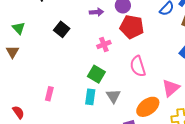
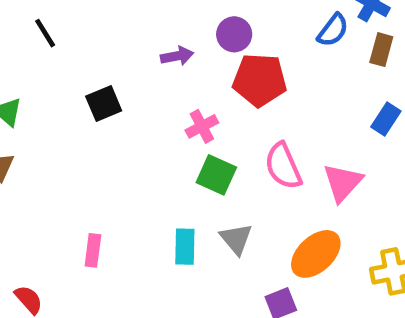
black square: (62, 29) -> (104, 103), turned 35
green square: (96, 74) -> (216, 175), moved
pink triangle: (171, 88) -> (343, 183), moved

